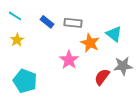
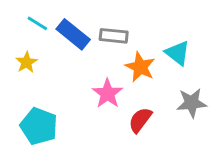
cyan line: (15, 16) -> (37, 23), moved
blue rectangle: (47, 22) -> (73, 34), size x1.5
red semicircle: (102, 77) -> (140, 120), moved

